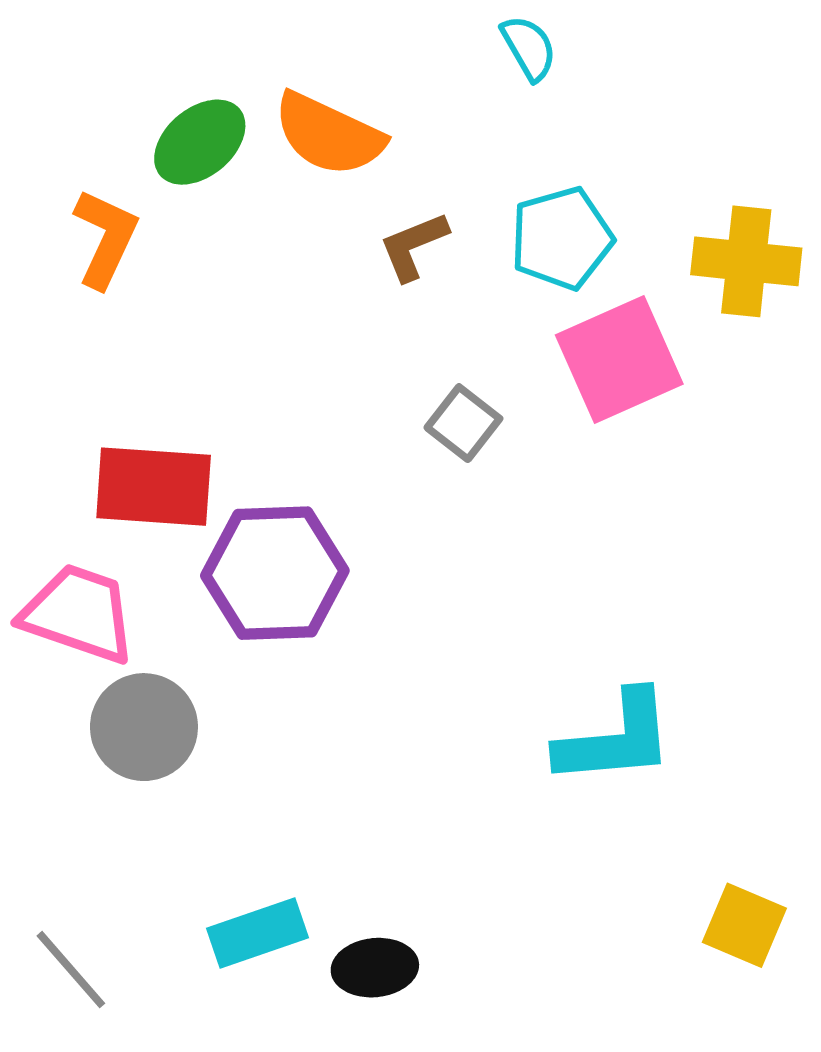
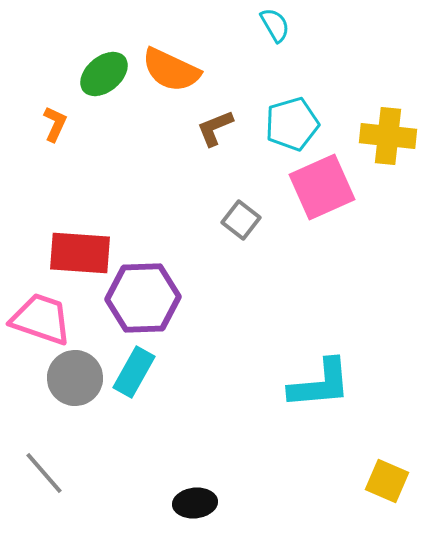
orange L-shape: (105, 238) -> (55, 124), size x0.7
cyan rectangle: (258, 933) -> (134, 372), moved, turned -42
gray line: (71, 970) -> (44, 473), moved

